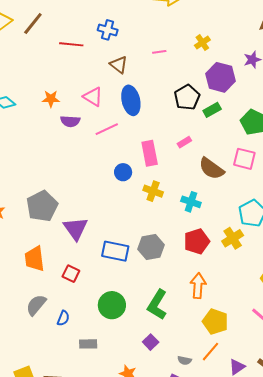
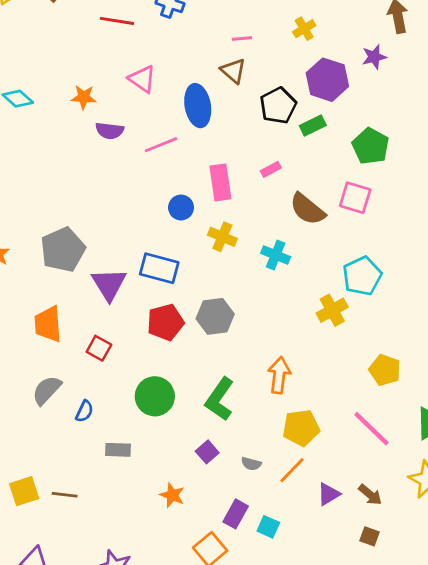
brown triangle: (119, 65) -> (233, 71), moved
pink triangle: (93, 97) -> (142, 79), moved
red pentagon: (197, 241) -> (165, 322), moved
blue rectangle: (115, 251) -> (159, 268), moved
yellow pentagon: (215, 322) -> (301, 428), turned -30
gray semicircle: (185, 360) -> (251, 464), moved

